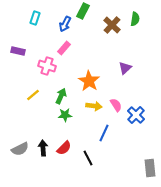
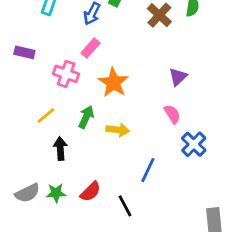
orange star: (89, 81) -> (113, 83), moved
pink semicircle: (116, 105) -> (172, 114), moved
yellow arrow: (94, 106) -> (118, 130), moved
green star: (65, 115) -> (56, 193), moved
black arrow: (43, 148) -> (60, 149), moved

